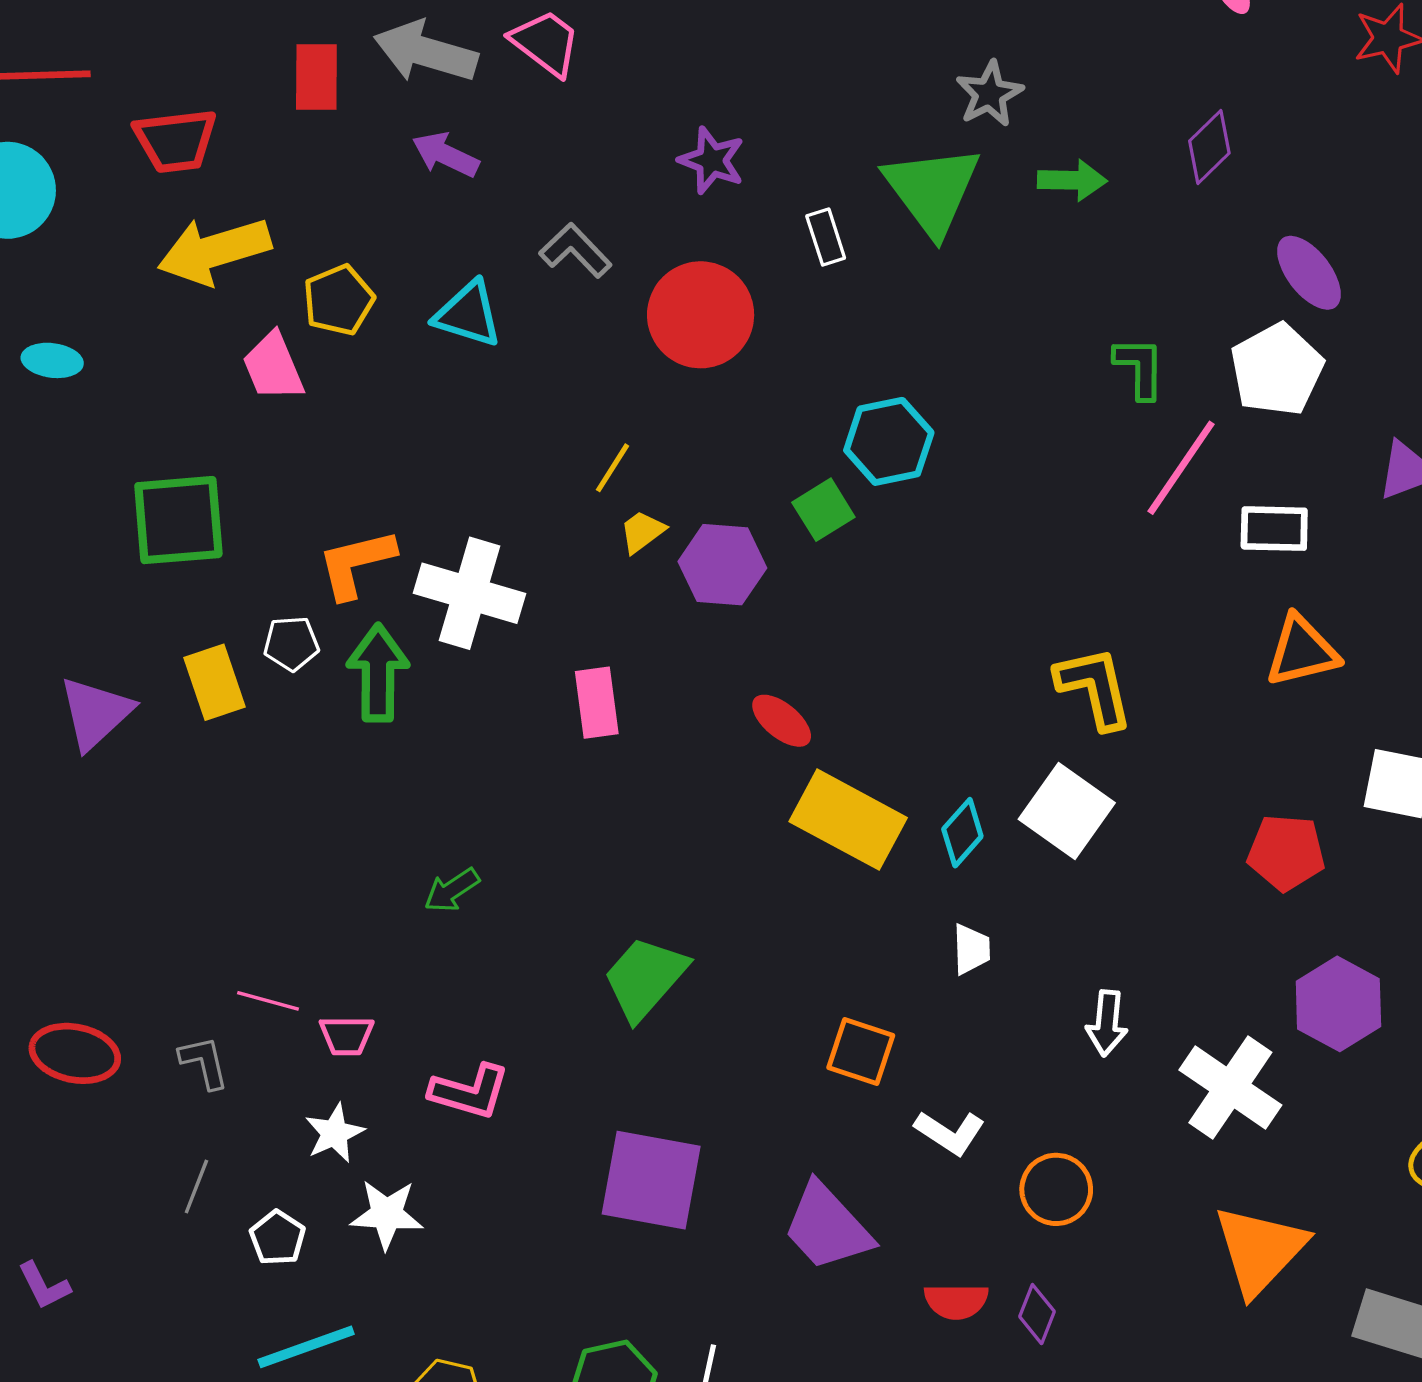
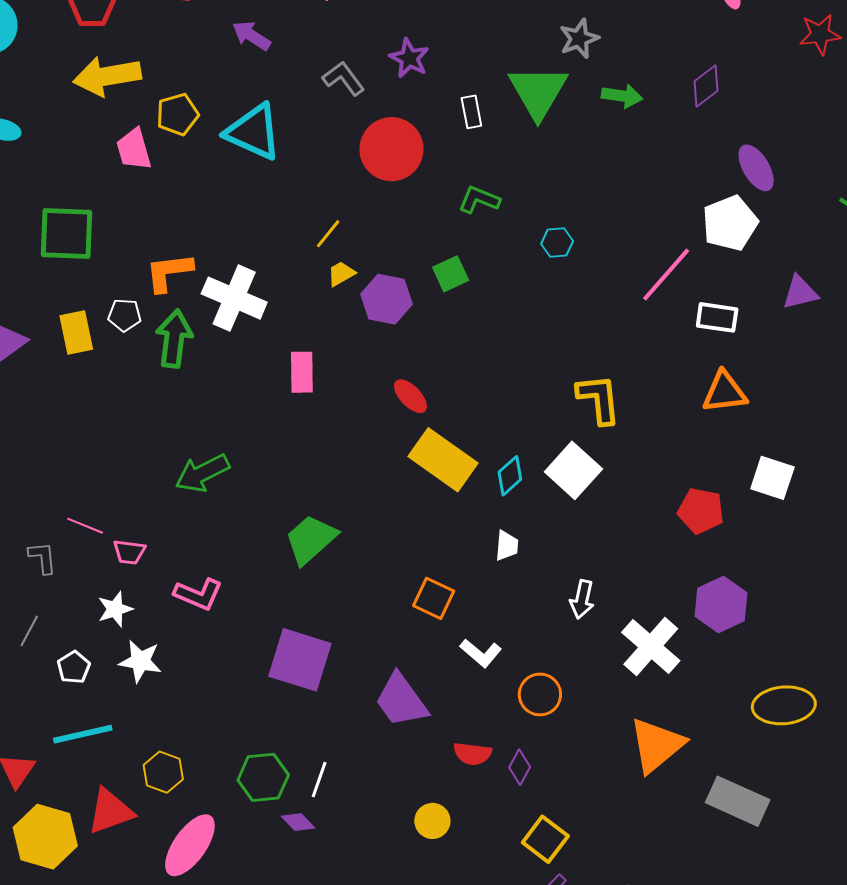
gray L-shape: (575, 250) -> (344, 78), moved
cyan triangle: (468, 314) -> (253, 132), size x1.4
green L-shape: (1140, 368) -> (479, 200), moved, turned -75
cyan hexagon: (889, 441) -> (557, 243), moved, size x0.6
green arrow: (452, 890) -> (202, 473), size x1.6

